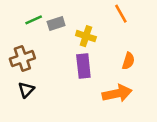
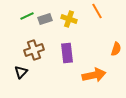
yellow cross: (86, 36) -> (69, 19), moved
brown cross: (22, 59) -> (34, 50), moved
orange semicircle: (128, 61) -> (116, 49), moved

